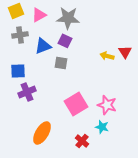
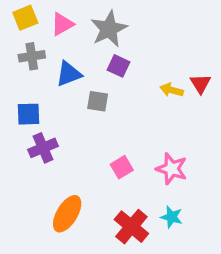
gray star: (68, 18) -> (109, 29), turned -30
purple square: (65, 41) -> (119, 66), moved
pink square: (76, 104) -> (122, 167), size x0.6
cyan star: (102, 127) -> (172, 217), moved
red cross: (82, 141) -> (131, 227), size x1.5

